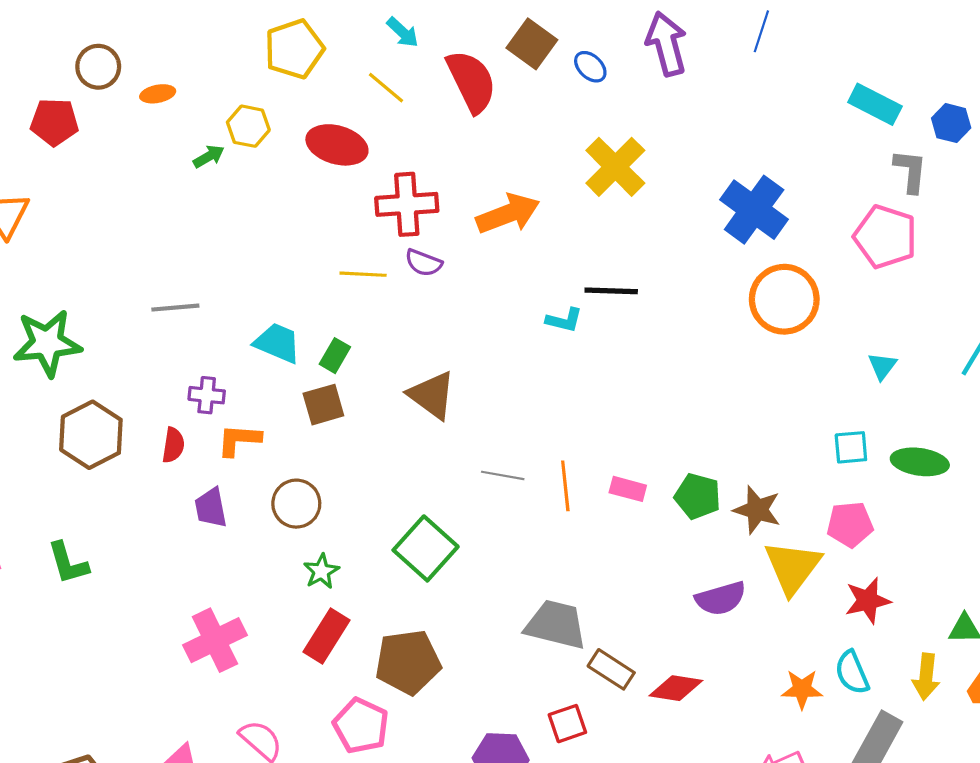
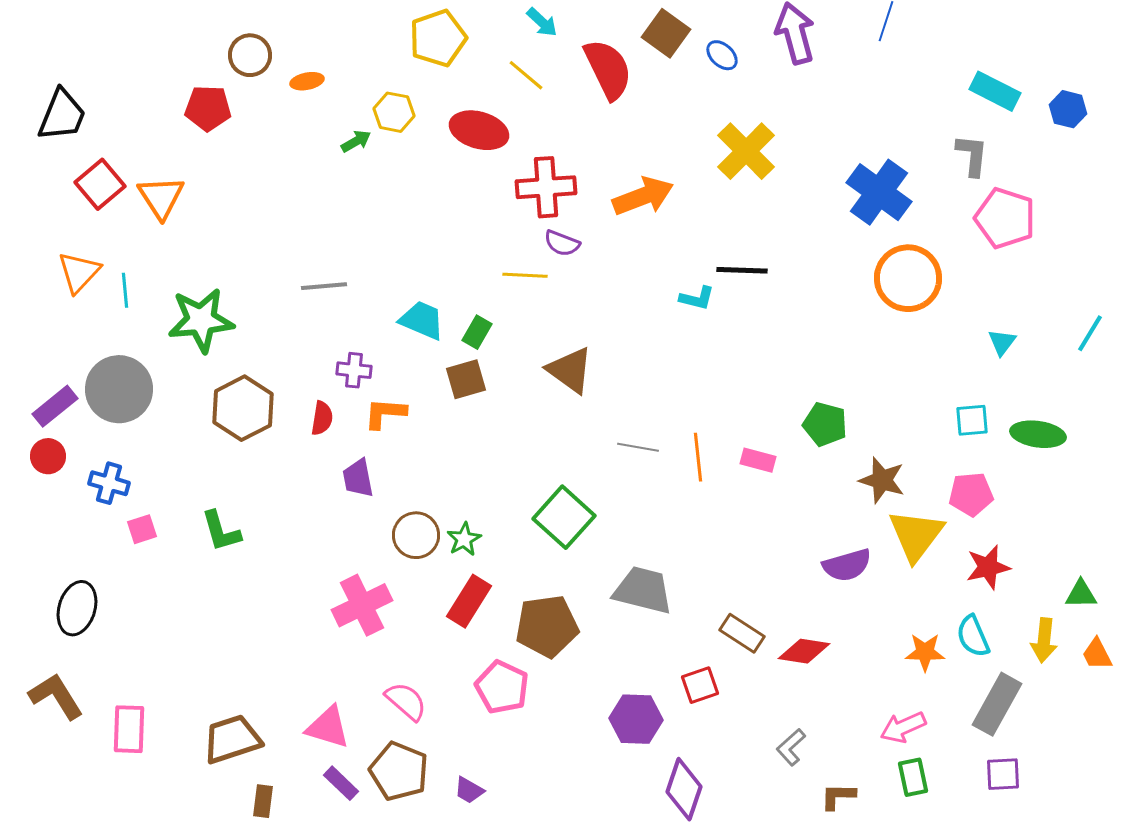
gray L-shape: (910, 171) -> (972, 155), moved
yellow line: (363, 274) -> (525, 275), moved
green pentagon: (698, 496) -> (825, 424), moved
brown circle: (296, 504) -> (416, 535), moved
gray trapezoid: (556, 625) -> (643, 590), moved

